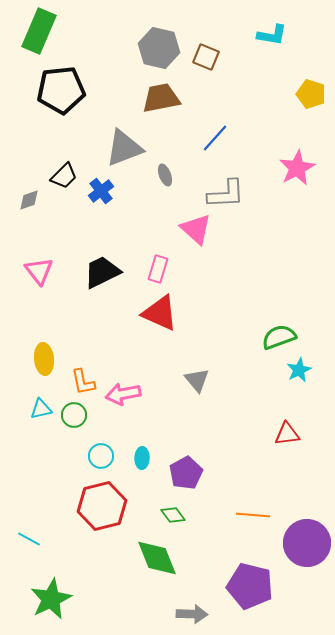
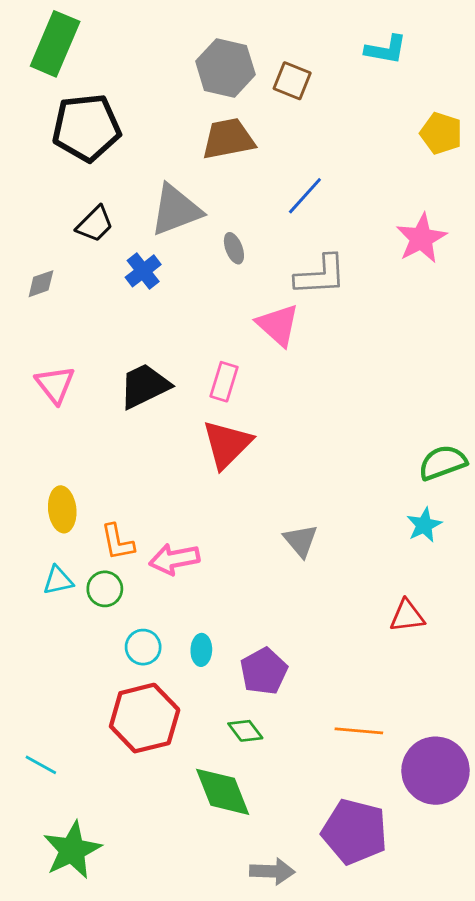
black trapezoid: (64, 176) -> (95, 224), moved
red triangle: (160, 313) -> (227, 444), turned 51
green semicircle: (279, 337) -> (443, 463), moved
gray triangle: (197, 380) -> (301, 541), moved

